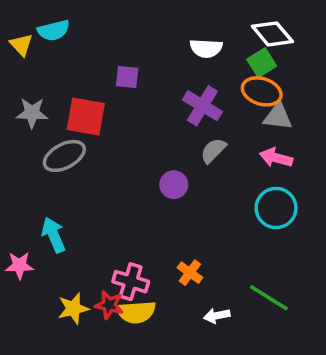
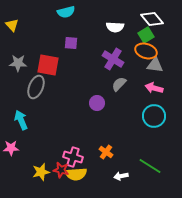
cyan semicircle: (54, 30) -> (66, 12), moved
gray ellipse: (64, 156) -> (36, 87), turned -40
cyan arrow: (54, 235) -> (21, 120), moved

